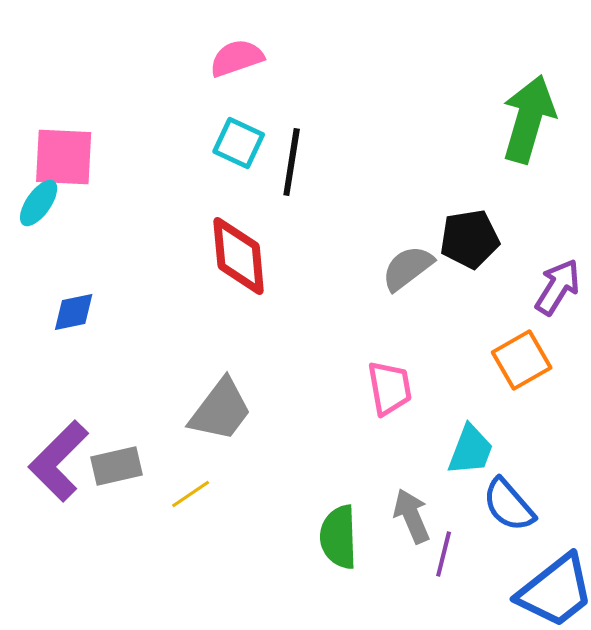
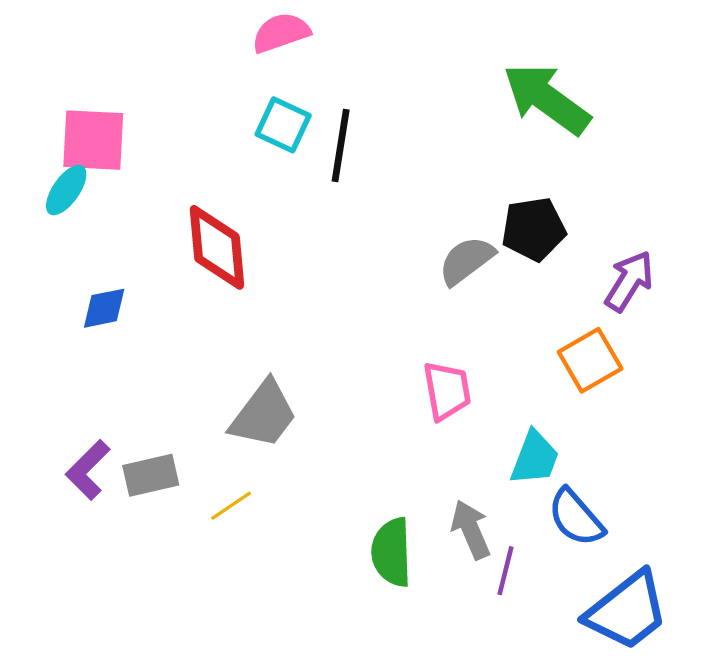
green arrow: (529, 119) -> (547, 99), moved, turned -70
red diamond: (239, 256) -> (217, 247), moved
purple L-shape: (59, 461) -> (88, 470), size x0.7

